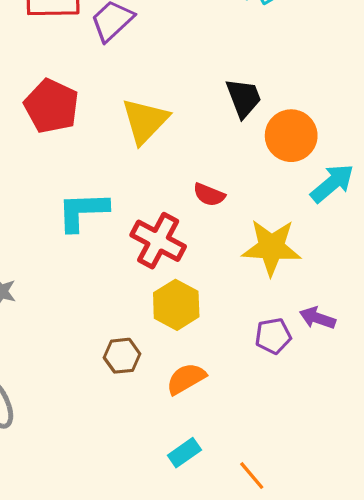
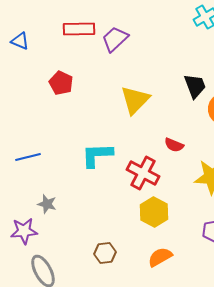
red pentagon: (51, 106) -> (61, 83), moved, size x0.7
brown hexagon: (122, 356) -> (105, 253), moved

